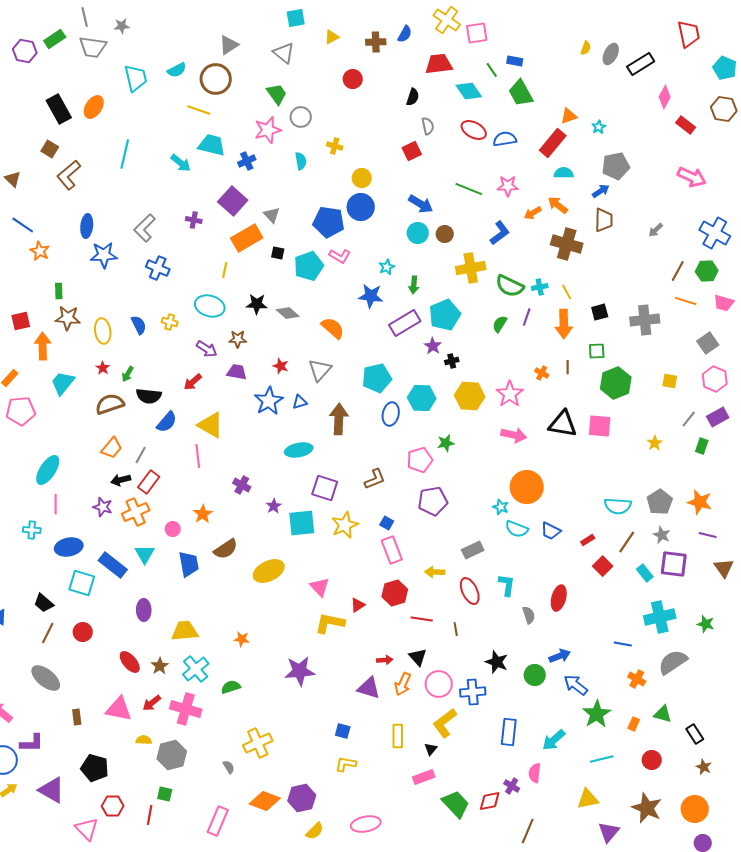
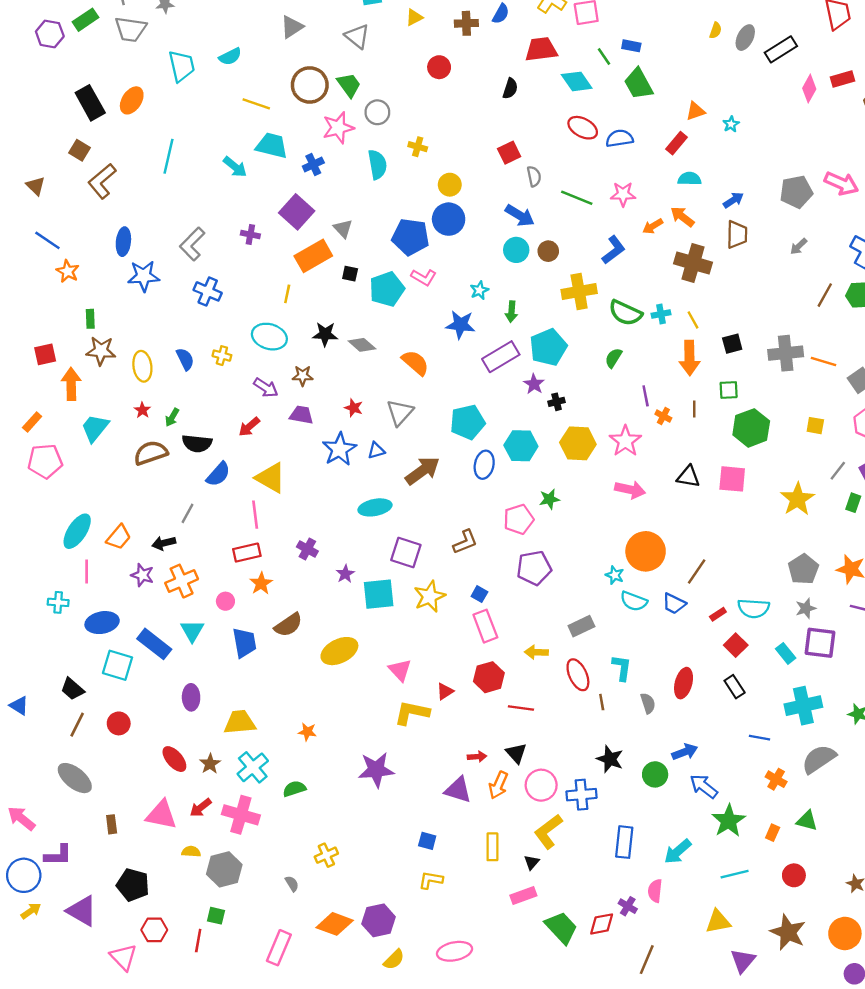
brown circle: (216, 79) -> (310, 85), moved
red rectangle: (686, 125) -> (843, 79), moved, turned -54
gray semicircle: (428, 126) -> (534, 176), moved
red rectangle: (553, 143) -> (676, 143), size x0.7
cyan semicircle: (301, 161) -> (377, 164), size x1.4
gray pentagon: (616, 166) -> (796, 192), moved
orange line: (686, 301) -> (824, 361), moved
purple line: (527, 317) -> (646, 396), moved, turned -30
brown arrow: (339, 419) -> (422, 471), turned 52
black triangle: (563, 424) -> (688, 477), size x0.7
yellow star: (655, 443) -> (797, 499), size x1.8
orange trapezoid: (112, 448) -> (119, 537), moved
red rectangle: (149, 482) -> (247, 553), moved, turned 40
cyan semicircle: (618, 506) -> (754, 608), moved
gray star: (662, 535) -> (806, 608), turned 30
brown line: (627, 542) -> (697, 572), moved
brown line: (456, 629) -> (602, 702), moved
black rectangle: (695, 734) -> (735, 687), moved
yellow cross: (258, 743) -> (326, 855), size x0.7

